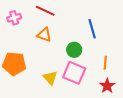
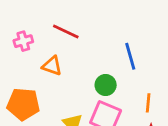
orange triangle: (44, 35) -> (52, 66), moved

